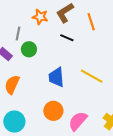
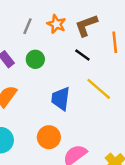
gray line: (18, 33) -> (27, 26), moved
yellow line: (92, 76) -> (99, 89), moved

